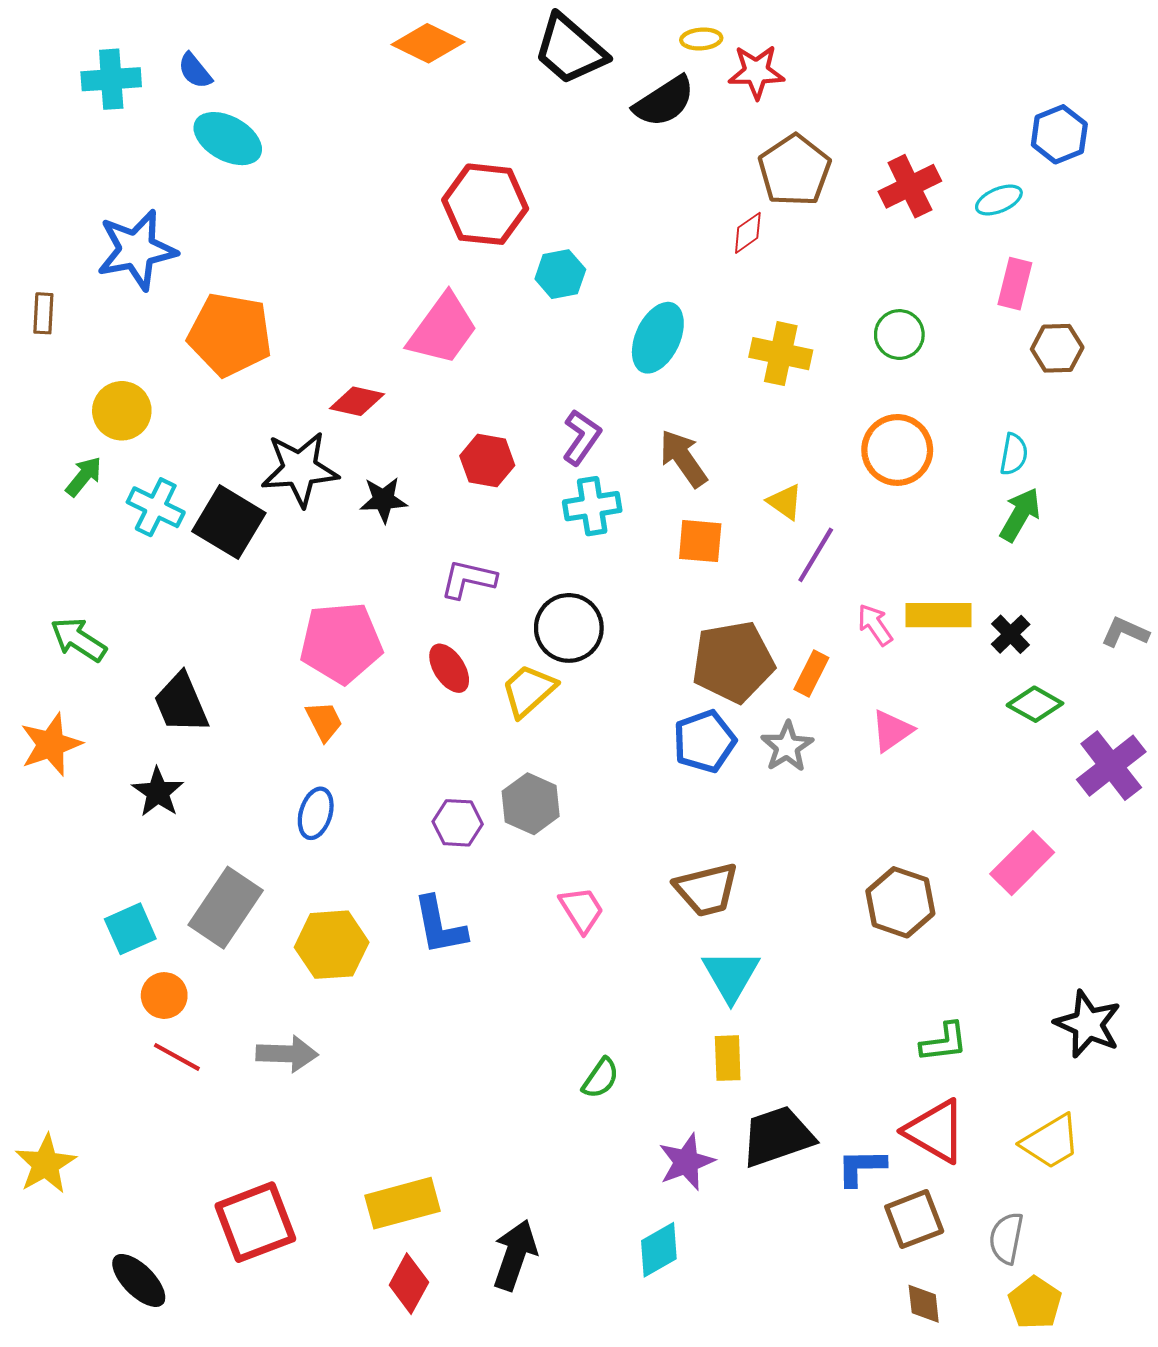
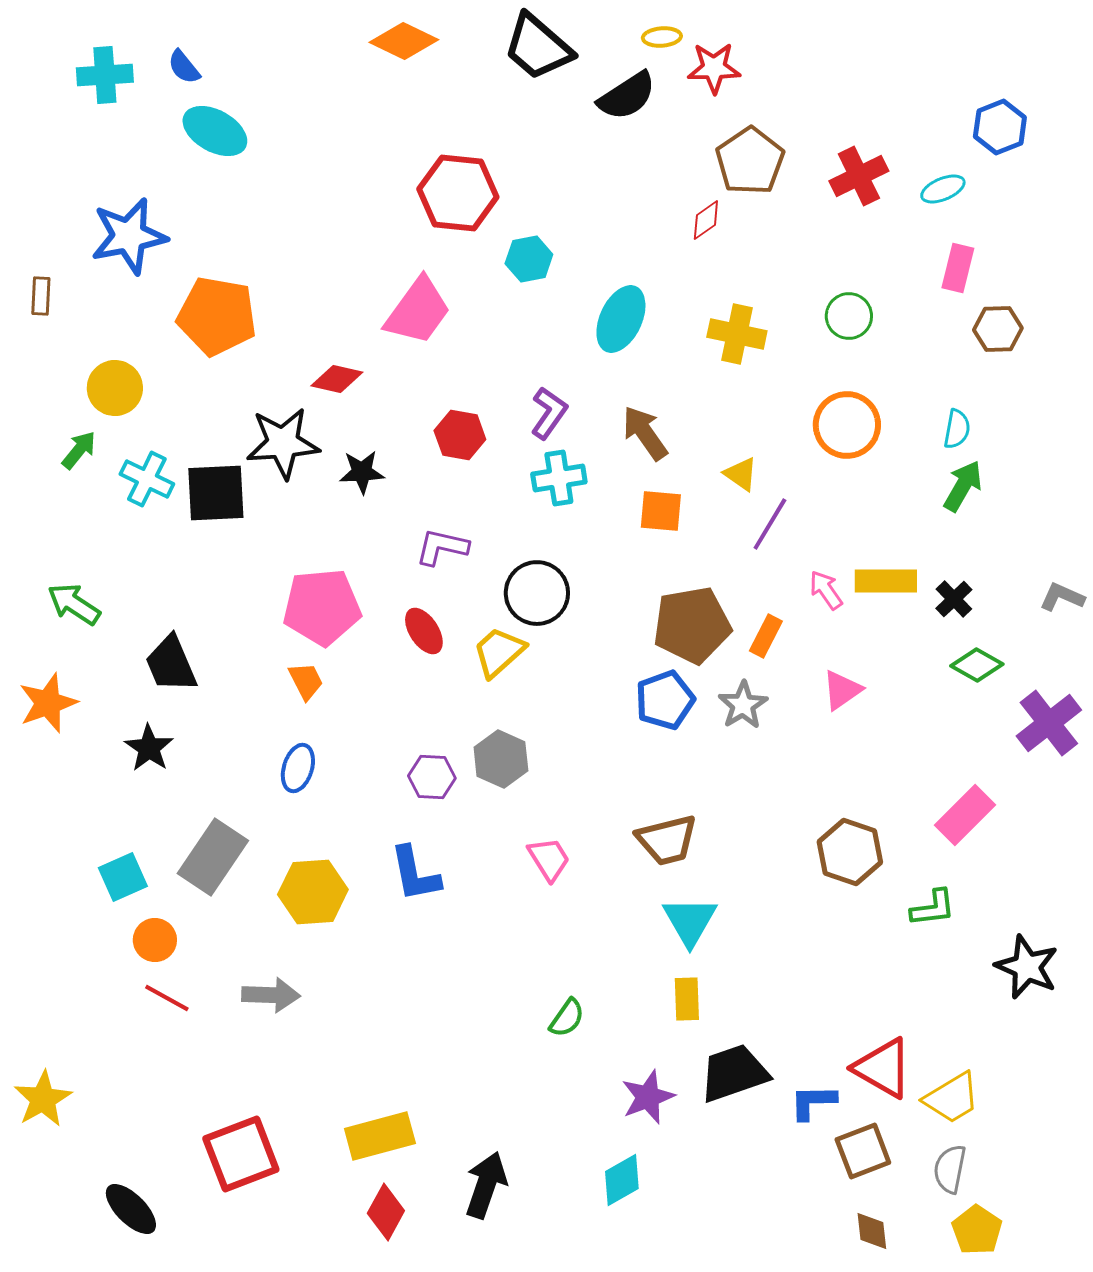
black square: (229, 522) -> (216, 493), turned -34
green L-shape: (944, 1042) -> (933, 908), moved
yellow trapezoid: (1051, 1142) -> (952, 1098), moved

